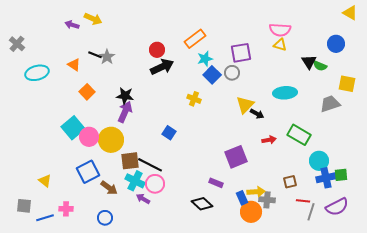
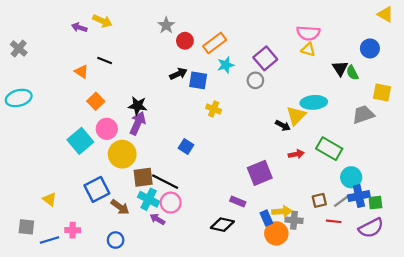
red circle: (157, 50) -> (185, 41), moved
purple square: (241, 53) -> (265, 58), turned -30
gray star: (107, 57) -> (166, 25), moved
green semicircle: (320, 66) -> (352, 73), turned 40
black arrow: (162, 67) -> (178, 74), size x0.7
cyan ellipse: (37, 73) -> (19, 98), moved
blue square: (212, 75) -> (198, 80), moved, turned -36
yellow triangle: (245, 105) -> (296, 116), moved
pink circle: (89, 137) -> (107, 129), moved
green square: (341, 175) -> (375, 203), moved
black diamond: (202, 204) -> (222, 225), turned -30
gray line: (311, 212) -> (342, 200), moved, turned 36

